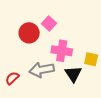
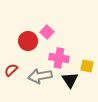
red semicircle: (12, 78) -> (11, 70), moved

